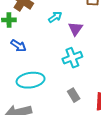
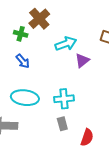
cyan arrow: (55, 17) -> (66, 44), size x1.5
cyan cross: (72, 58) -> (64, 99), moved

